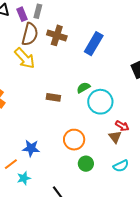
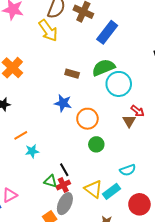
blue rectangle: (94, 44) -> (107, 32), moved
green semicircle: (83, 88) -> (103, 68), size x1.6
blue star: (31, 148) -> (63, 103), moved
cyan semicircle: (121, 166) -> (128, 170), moved

